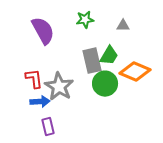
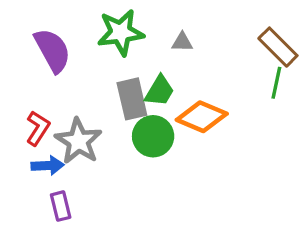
green star: (85, 20) -> (121, 32), size x1.6
red L-shape: (34, 79) -> (38, 128), turned 40

